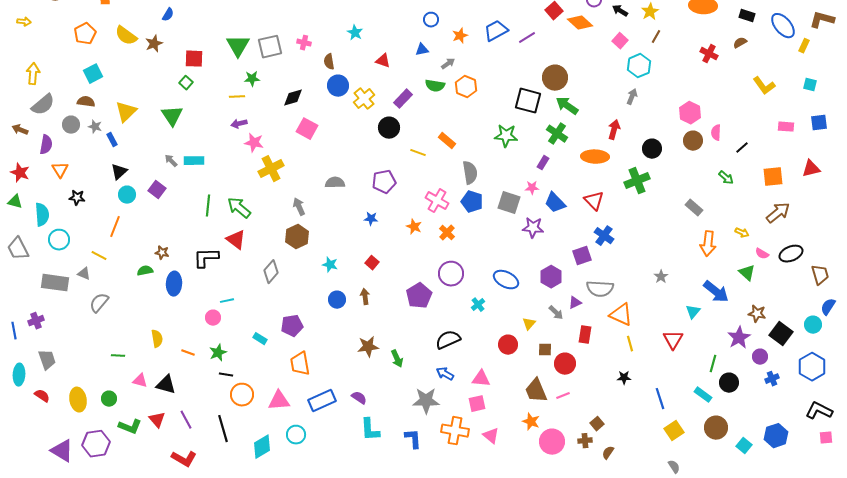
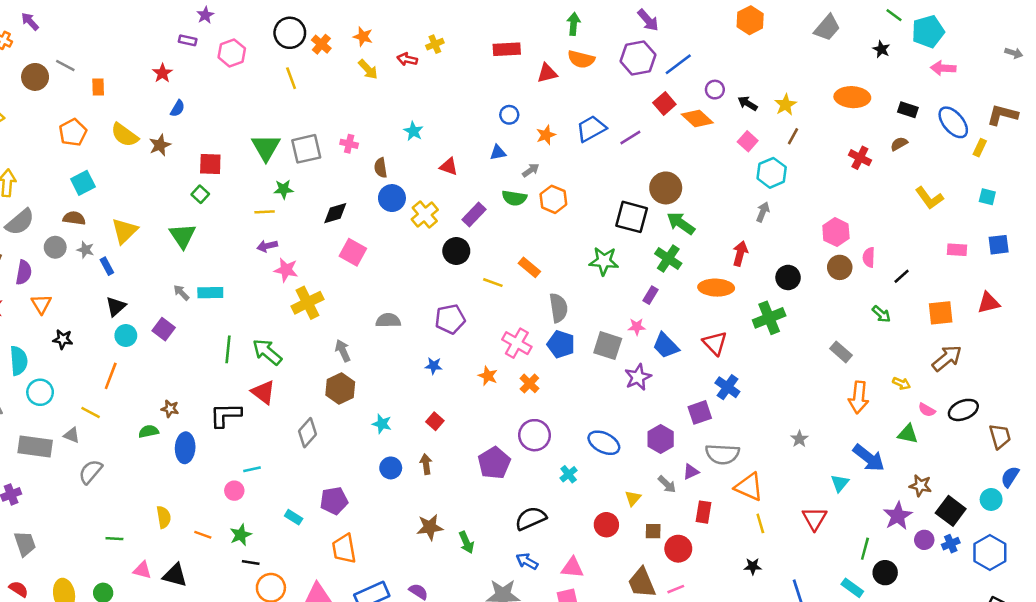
purple star: (533, 228) -> (638, 377), turned -30
green triangle: (747, 273) -> (908, 434), turned -30
blue cross: (772, 379) -> (951, 544), moved

